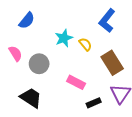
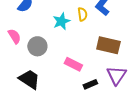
yellow semicircle: (85, 44) -> (82, 14), moved, turned 32
brown rectangle: (112, 63) -> (108, 45), turned -45

